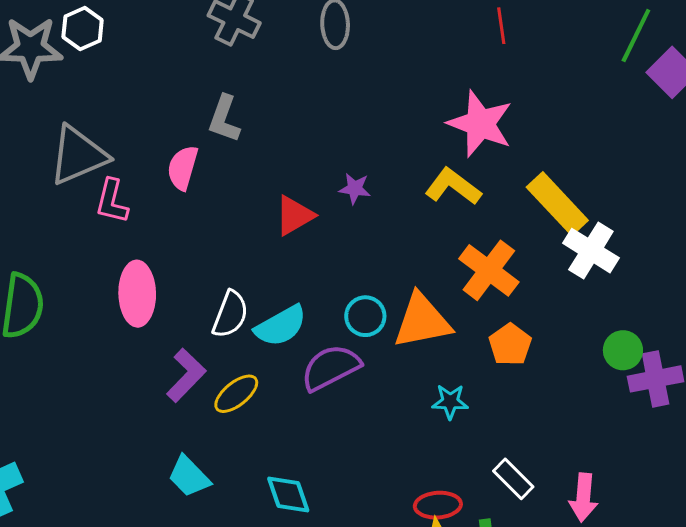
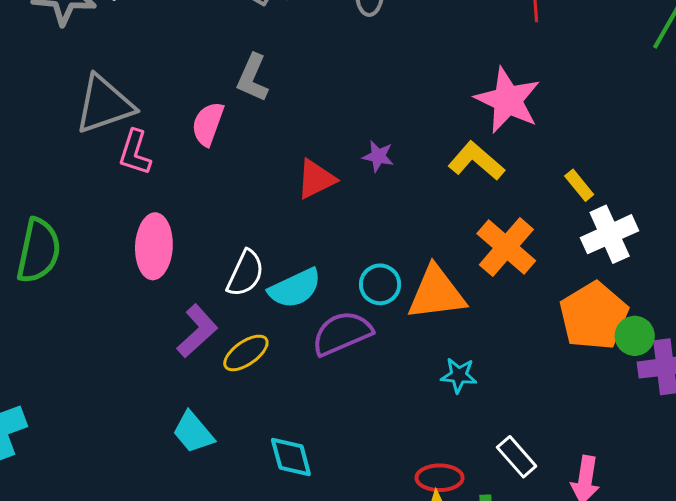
yellow rectangle: (557, 204) -> (579, 185), size x0.5
white cross: (591, 251) -> (610, 234), turned 30
orange pentagon: (510, 345) -> (594, 316), moved, size x1.6

